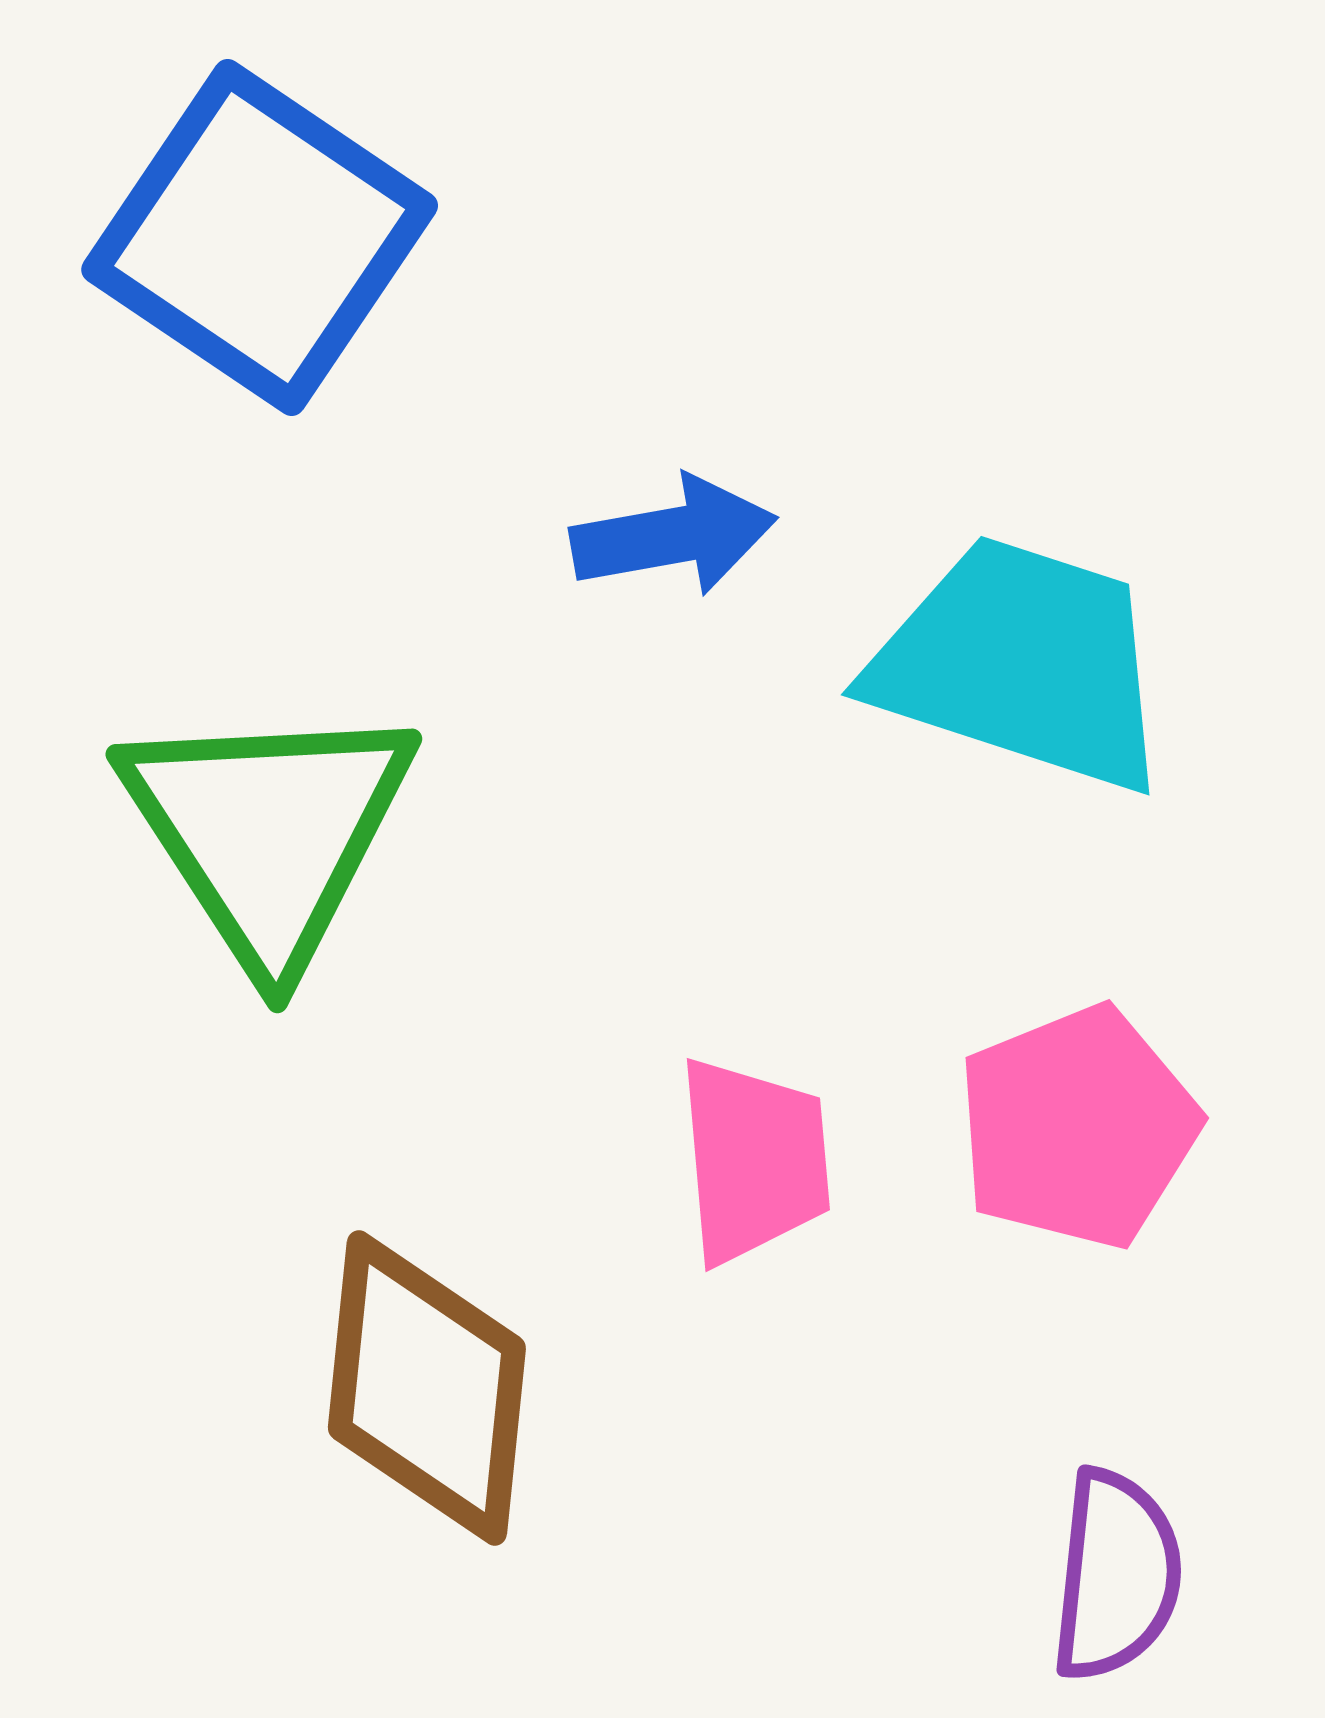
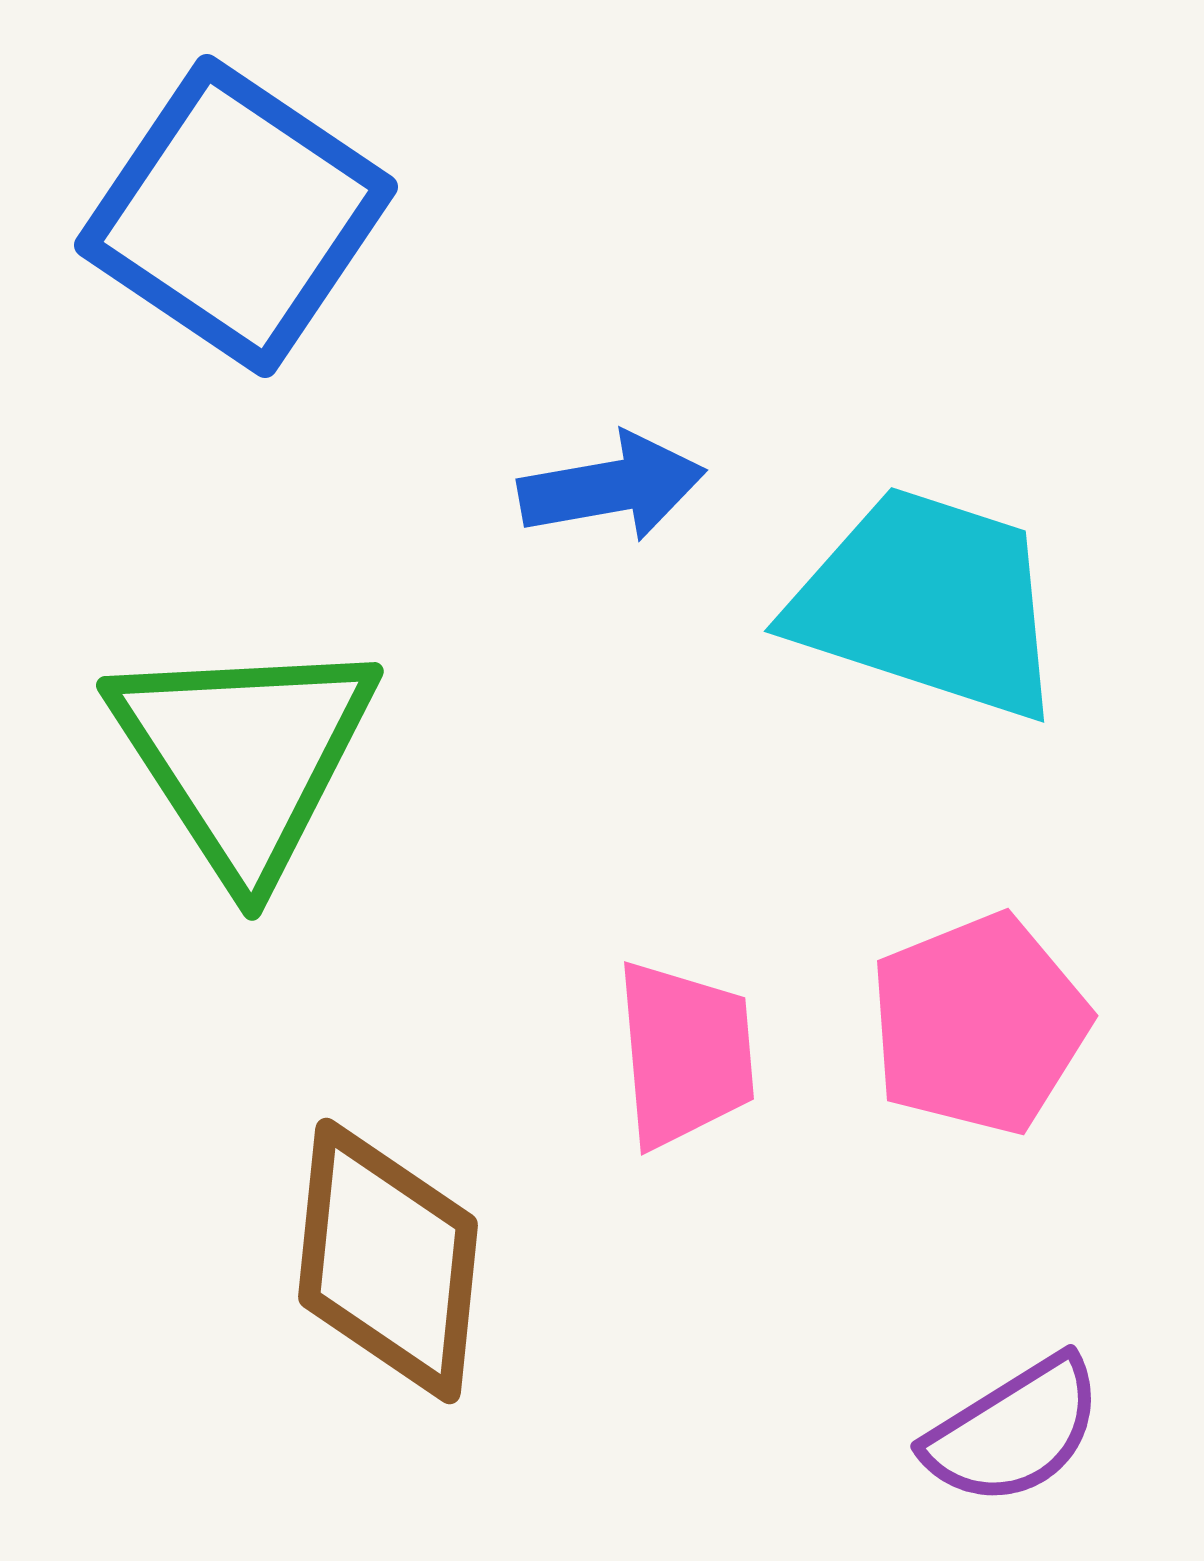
purple semicircle: (1116, 1575) -> (1014, 1431), turned 52

